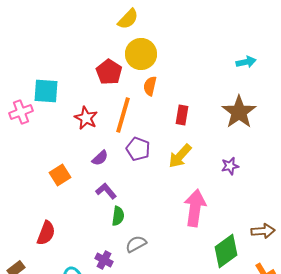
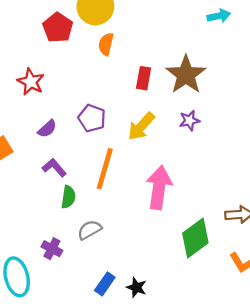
brown star: (239, 112) -> (186, 75), moved
orange line: (123, 115) -> (105, 169), moved
purple star: (230, 166) -> (189, 121), moved

